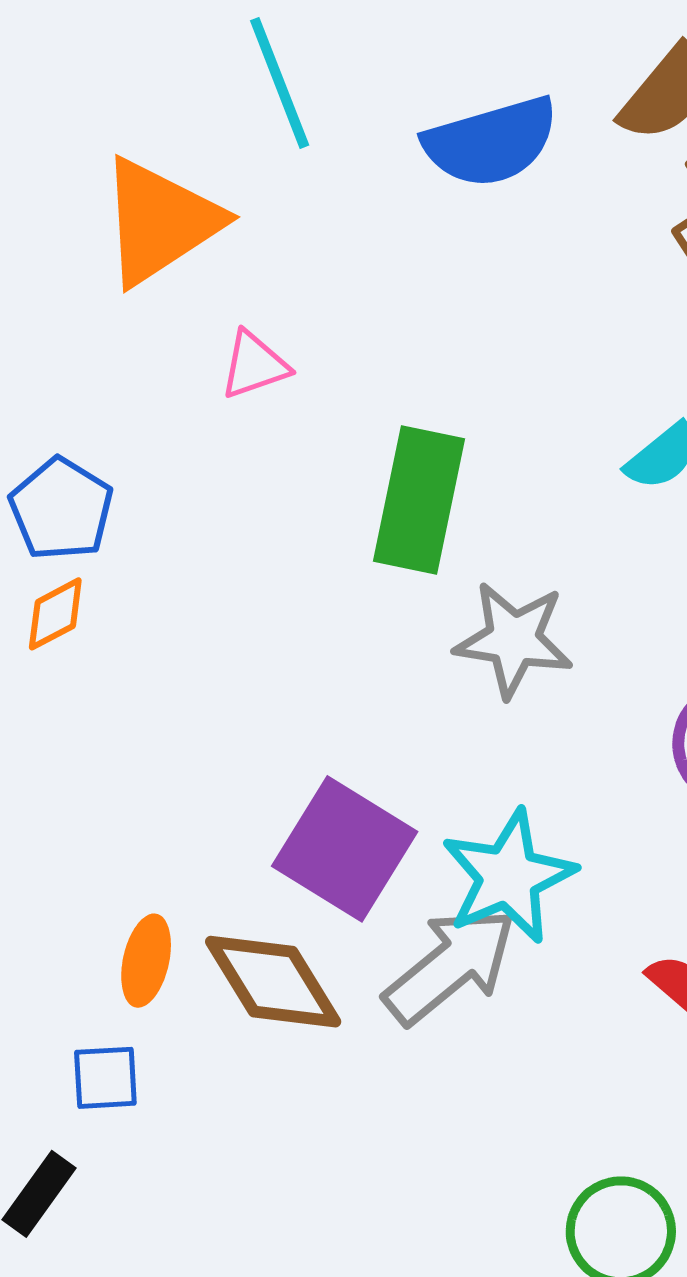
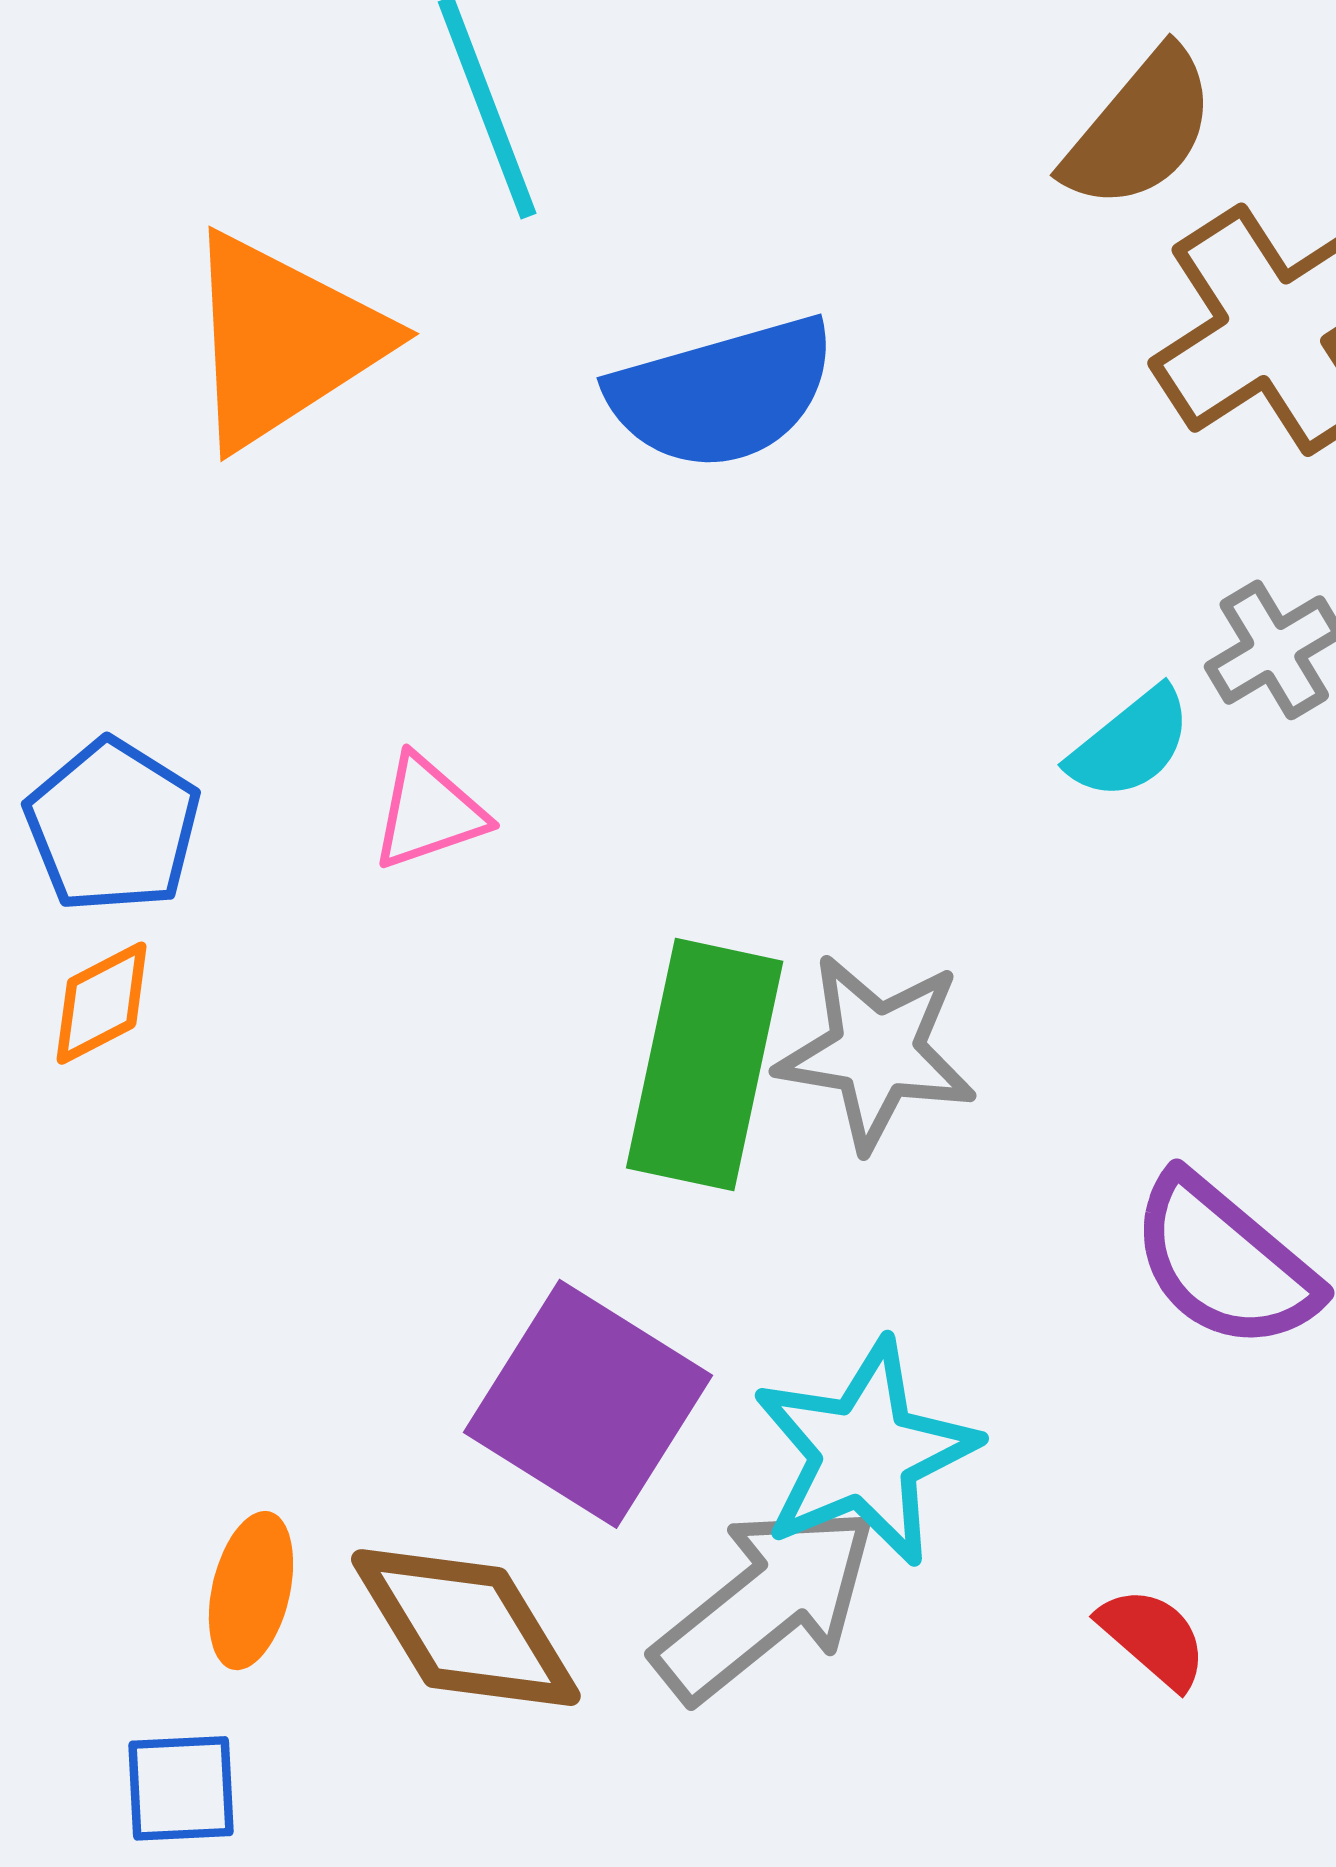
blue semicircle: (491, 142) -> (722, 393), moved
pink triangle: (254, 365) -> (429, 812), moved
green rectangle: (419, 500) -> (705, 1065), moved

